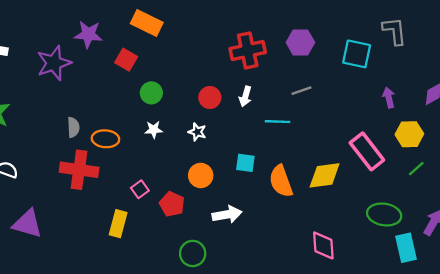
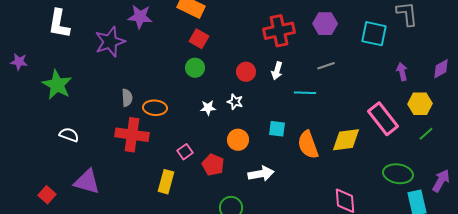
red square: (126, 60) -> (199, 39), moved
white star: (154, 130) -> (208, 108), moved

